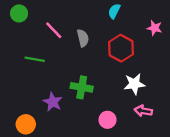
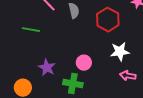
green cross: (82, 87) -> (73, 84), moved
pink circle: (107, 120) -> (84, 63), moved

